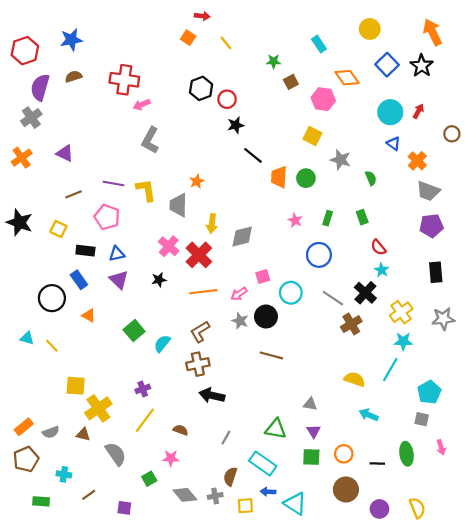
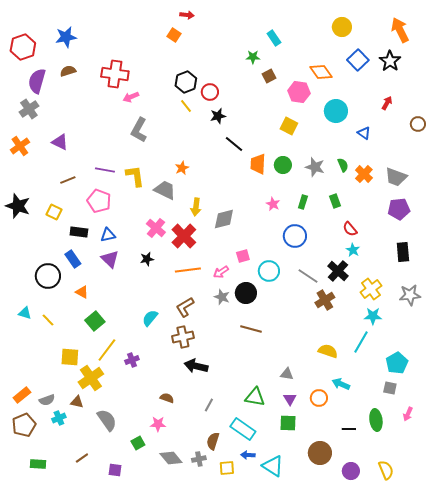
yellow line: (226, 43) -> (186, 106), moved
cyan rectangle: (319, 44) -> (274, 38), moved
cyan circle: (390, 112) -> (336, 111), moved
gray star: (341, 160) -> (315, 167), moved
orange cross: (417, 161) -> (364, 174), moved
gray trapezoid: (178, 205) -> (165, 190), turned 115
green square: (134, 331) -> (95, 321), moved
yellow line: (145, 420) -> (107, 350), moved
pink arrow: (441, 447) -> (408, 414), turned 40
orange circle: (344, 454) -> (319, 398), moved
cyan cross: (64, 474) -> (59, 418), moved, turned -32

